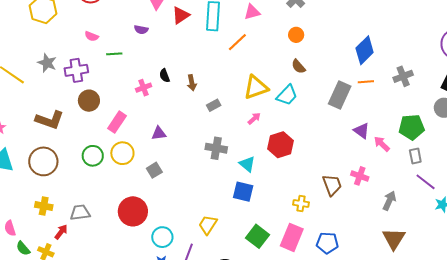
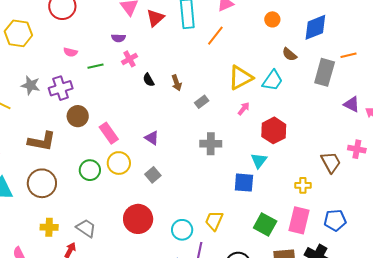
blue diamond: (365, 50) -> (315, 27), moved, turned 32
brown semicircle: (298, 67) -> (289, 54), moved
pink cross: (144, 88) -> (129, 59), moved
pink rectangle: (117, 122) -> (109, 133), turned -60
purple triangle: (159, 133) -> (152, 138), turned 49
cyan triangle: (247, 164) -> (259, 161), moved, turned 36
gray trapezoid: (80, 213) -> (86, 228), turned 50
cyan circle: (162, 237) -> (182, 230), moved

